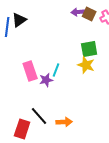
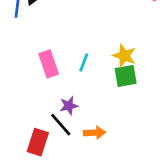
green square: (89, 49) -> (126, 76), moved
purple star: (46, 80) -> (69, 106), moved

